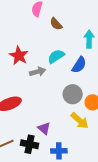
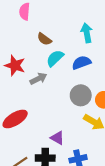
brown semicircle: (56, 24) -> (44, 39), moved
blue semicircle: (79, 65) -> (81, 63), turned -132

